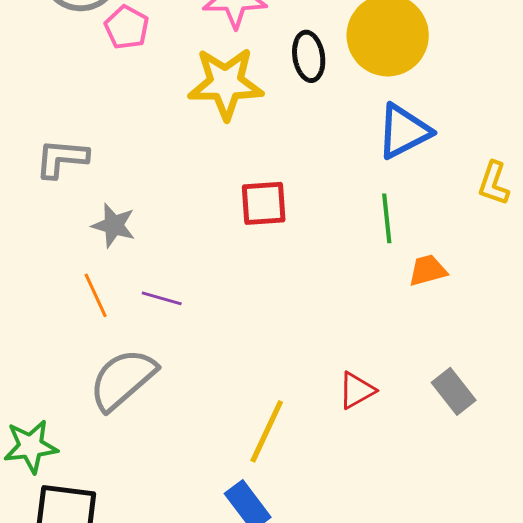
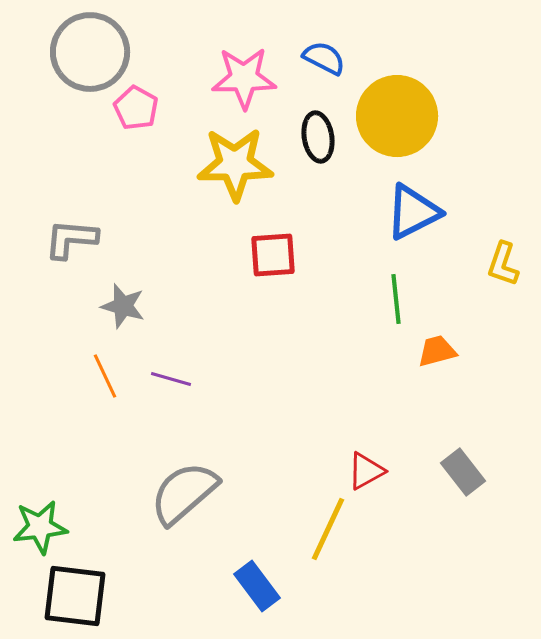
red square: (264, 203) -> (273, 255), moved
gray semicircle: (123, 379) -> (184, 493), moved
yellow line: (267, 431) -> (328, 529), moved

